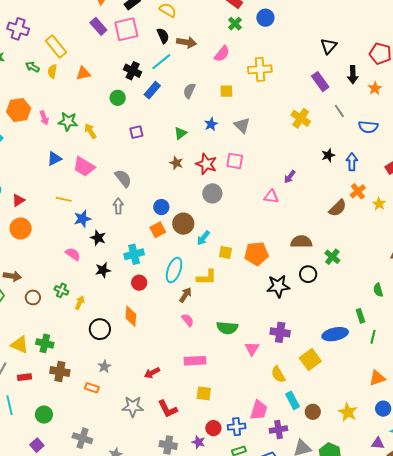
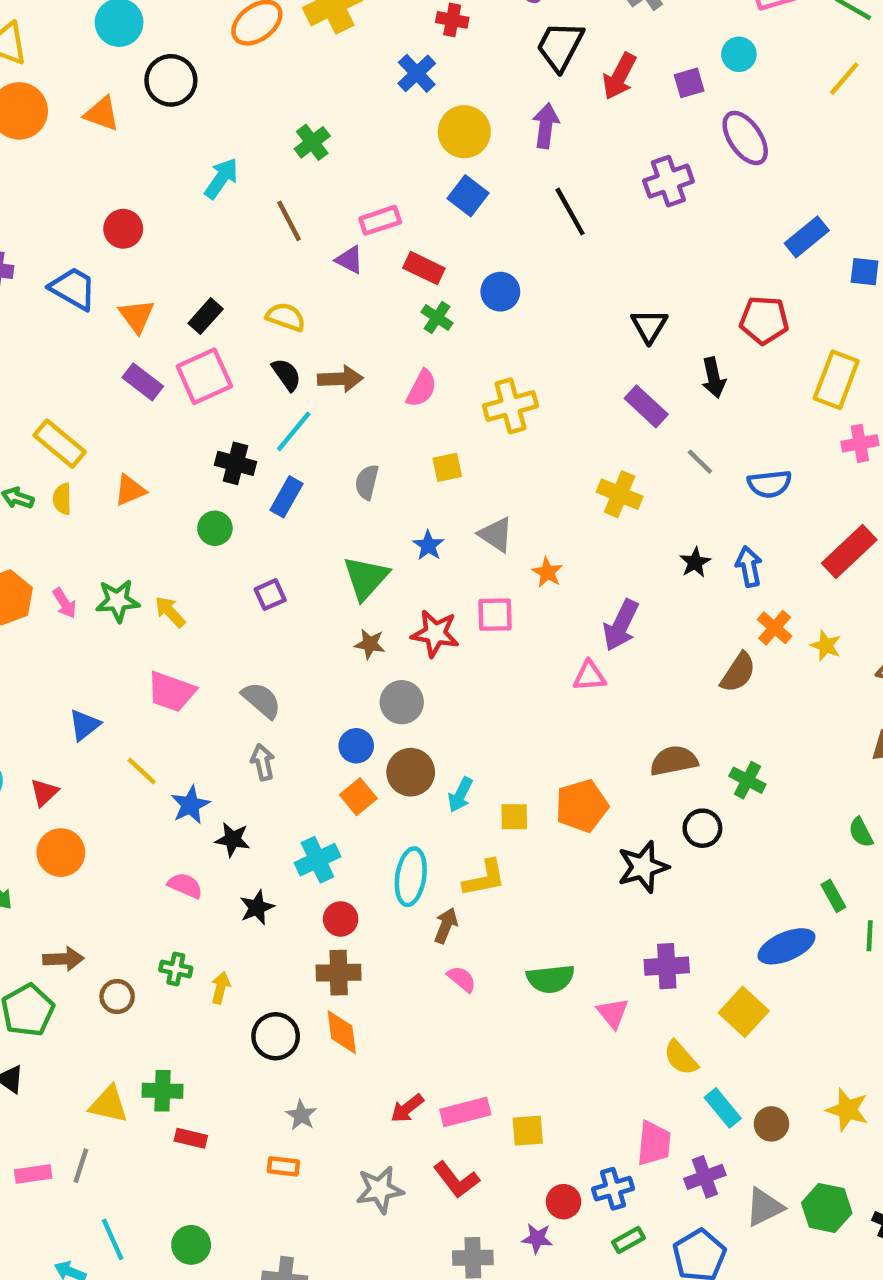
orange star: (375, 88) -> (547, 572), moved
green triangle: (180, 133) -> (366, 578), size x1.6
blue triangle: (54, 159) -> (85, 725), moved
purple arrow: (290, 177) -> (621, 625), size x1.6
gray circle: (212, 193) -> (402, 702), moved
yellow line: (64, 199) -> (142, 771), turned 42
orange diamond: (131, 316) -> (342, 1032), moved
pink rectangle: (195, 361) -> (465, 1112), moved
brown cross: (60, 372) -> (339, 973), moved
red rectangle: (24, 377) -> (191, 1138), moved, turned 32

